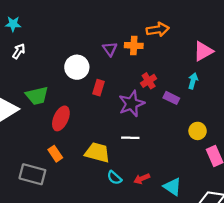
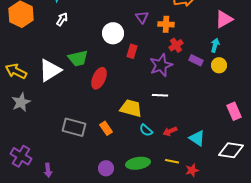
orange cross: (134, 46) -> (166, 24), moved
yellow circle: (198, 131) -> (219, 65), moved
orange rectangle: (55, 154) -> (106, 128), moved

